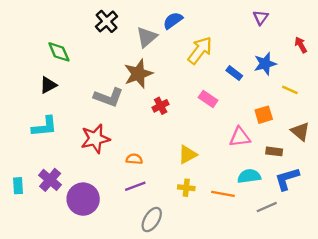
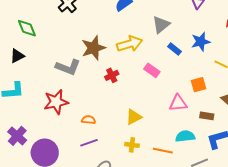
gray triangle: (147, 37) -> (161, 25), moved
yellow arrow: (200, 50) -> (130, 44), moved, turned 35

